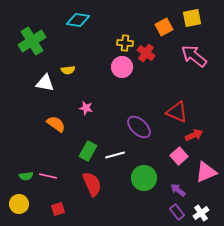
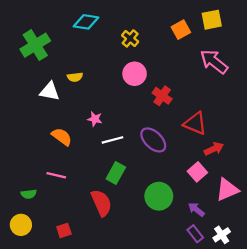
yellow cross: (125, 43) -> (130, 38), moved, turned 35
red cross: (146, 53) -> (162, 96), moved
green rectangle: (88, 151) -> (116, 173), moved
white line: (115, 155) -> (112, 140), moved
pink line: (48, 176) -> (56, 175), moved

